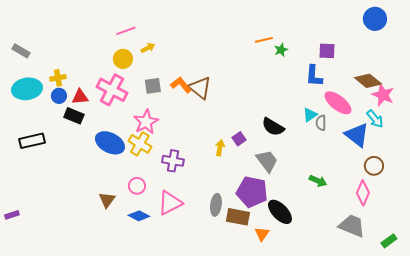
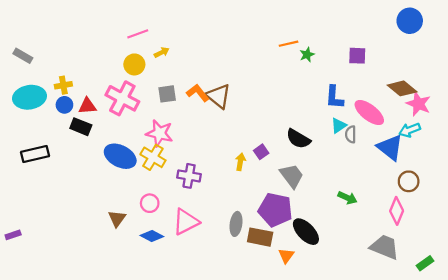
blue L-shape: (314, 76) -> (334, 97), moved
cyan arrow: (375, 119) -> (410, 130), turned 108
pink star: (146, 122) -> (160, 133), turned -30

